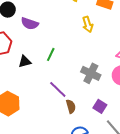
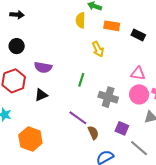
purple semicircle: (30, 23) -> (43, 67), moved
green line: (51, 54) -> (81, 80), moved

